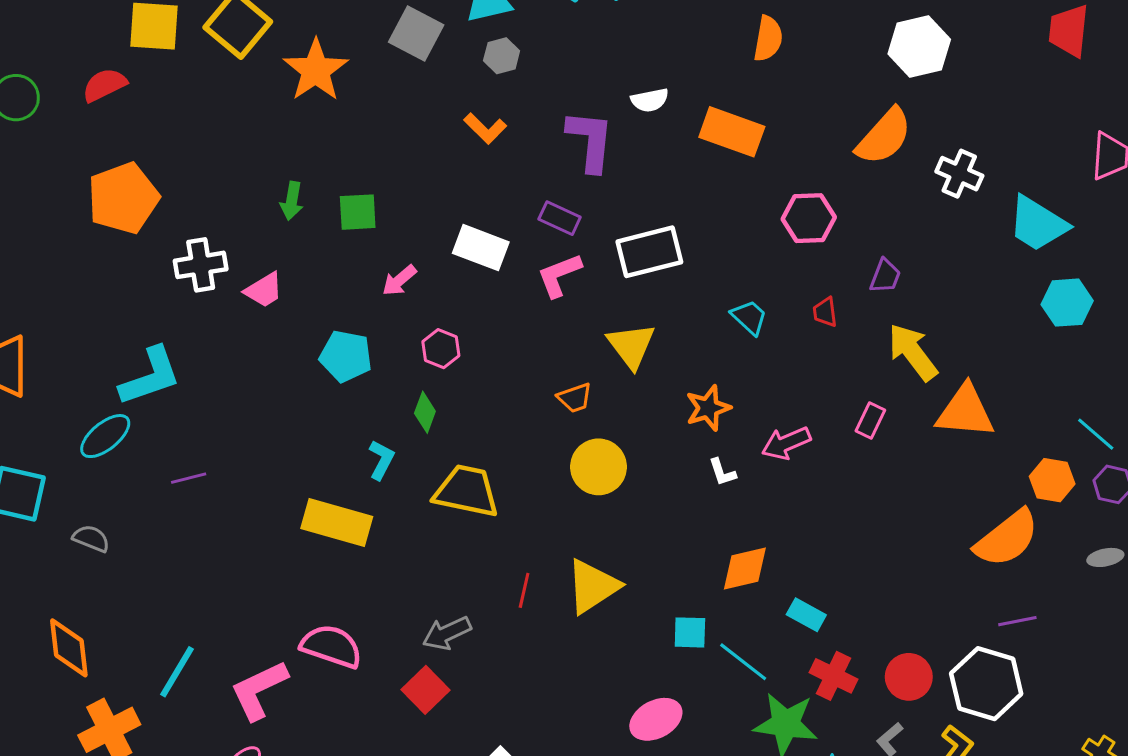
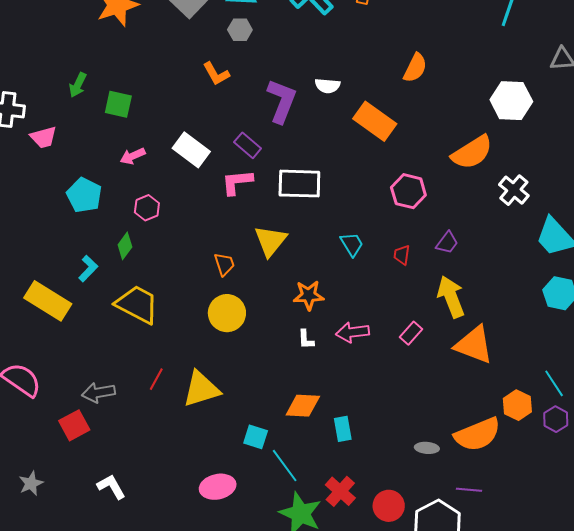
orange trapezoid: (575, 398) -> (224, 264), turned -105
gray ellipse: (1105, 557) -> (427, 448), moved
cyan rectangle: (806, 615) -> (343, 429), moved, turned 35

